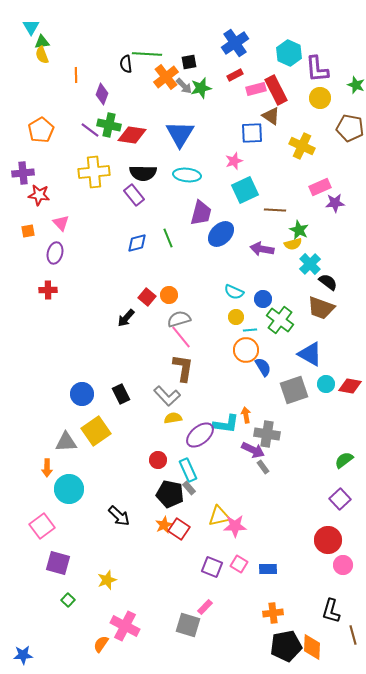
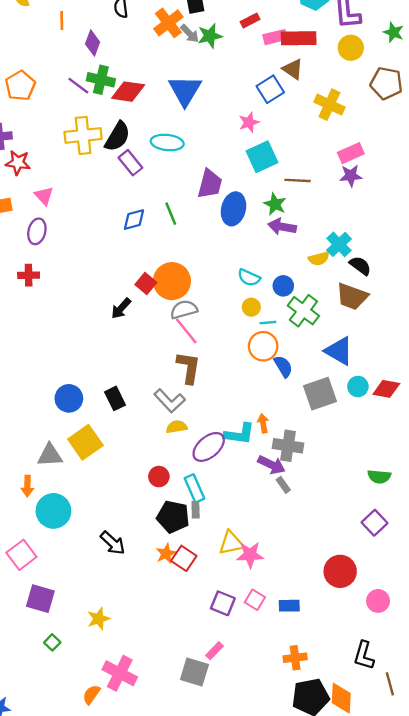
red rectangle: (276, 90) -> (299, 38), turned -64
blue square: (252, 133) -> (270, 89), turned -30
black semicircle: (143, 173) -> (117, 137), moved, turned -60
cyan ellipse: (187, 175) -> (167, 143), moved
purple star: (335, 203) -> (351, 176), moved
green star: (299, 230) -> (275, 204), moved
blue ellipse: (221, 234) -> (234, 209), turned -32
yellow semicircle: (293, 244) -> (319, 259), moved
orange circle: (169, 295) -> (172, 281), size x1.8
green semicircle: (344, 460) -> (379, 477), turned -138
gray rectangle: (189, 488) -> (196, 510), turned 40
red circle: (328, 540) -> (340, 571), moved

